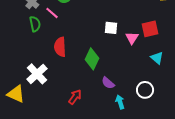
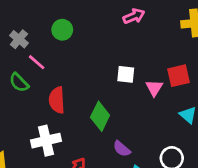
pink line: (52, 13) -> (37, 62), moved
green semicircle: (35, 24) -> (19, 82), moved, turned 147
white cross: (37, 74) -> (46, 141), moved, turned 30

